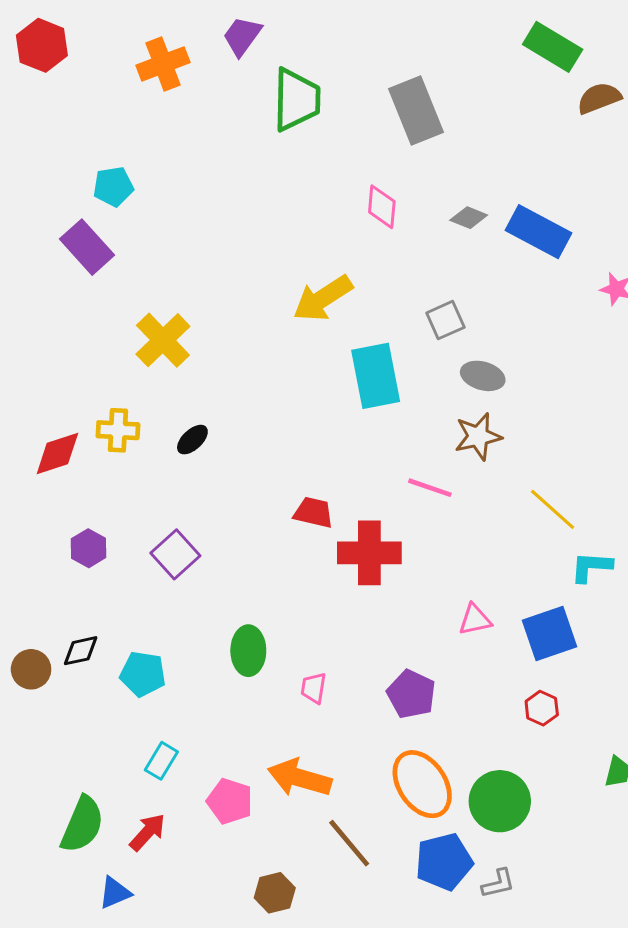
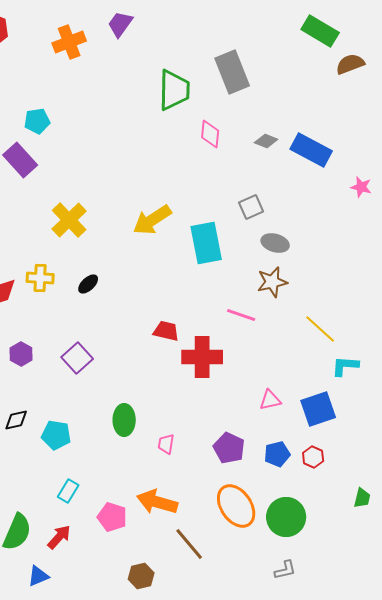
green trapezoid: (296, 100) -> (174, 90), moved
yellow arrow: (323, 298) -> (152, 220), moved
blue pentagon: (444, 862) -> (277, 454), moved, size x0.7

